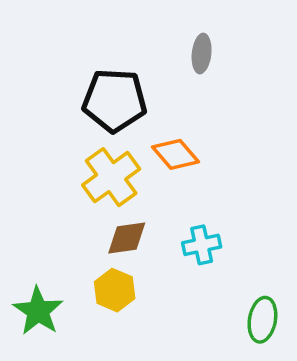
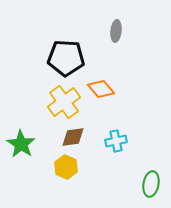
green star: (38, 311) -> (21, 144), moved

